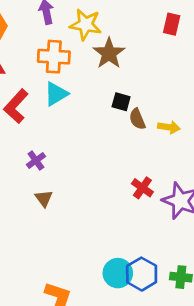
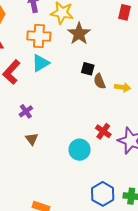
cyan circle: (118, 273) -> (80, 150), moved

